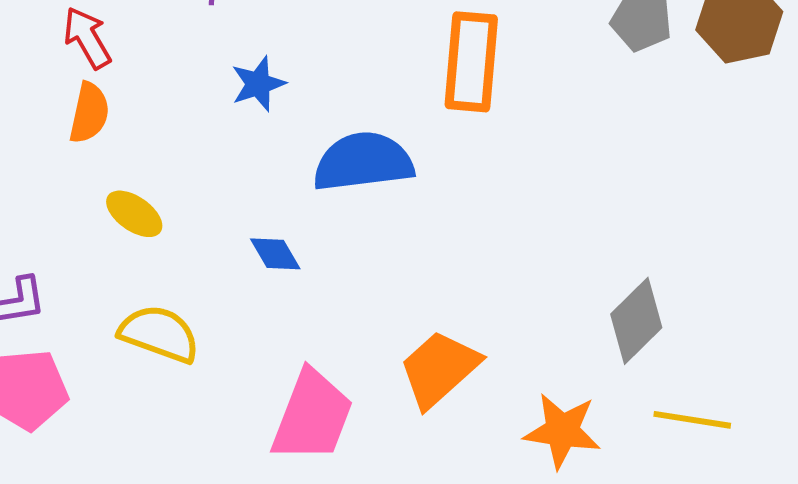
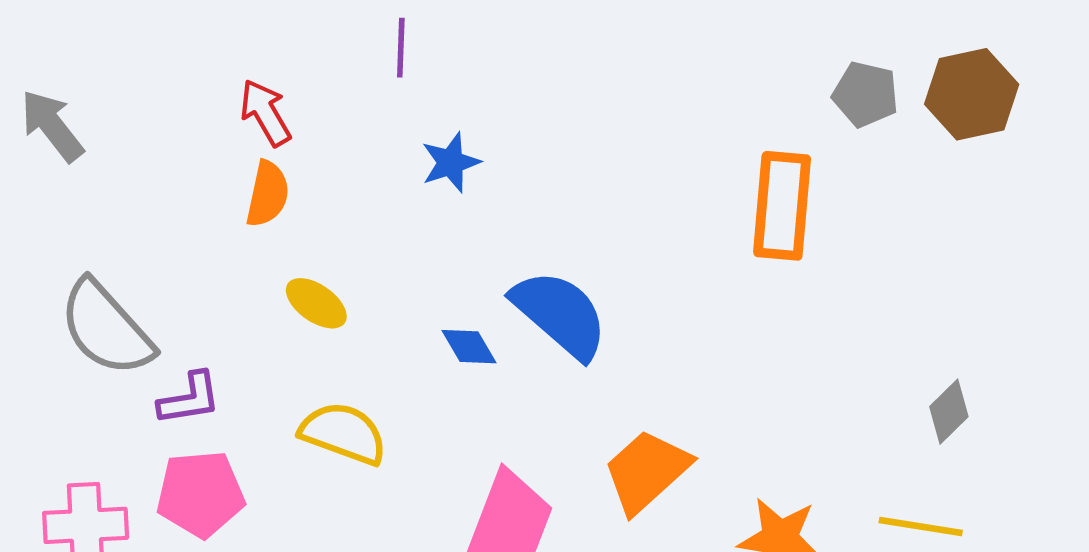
orange rectangle: (471, 62) -> (782, 206), moved
blue semicircle: (363, 162) -> (560, 314), moved, turned 48
gray diamond: (636, 321) -> (949, 412), moved, size x0.7

